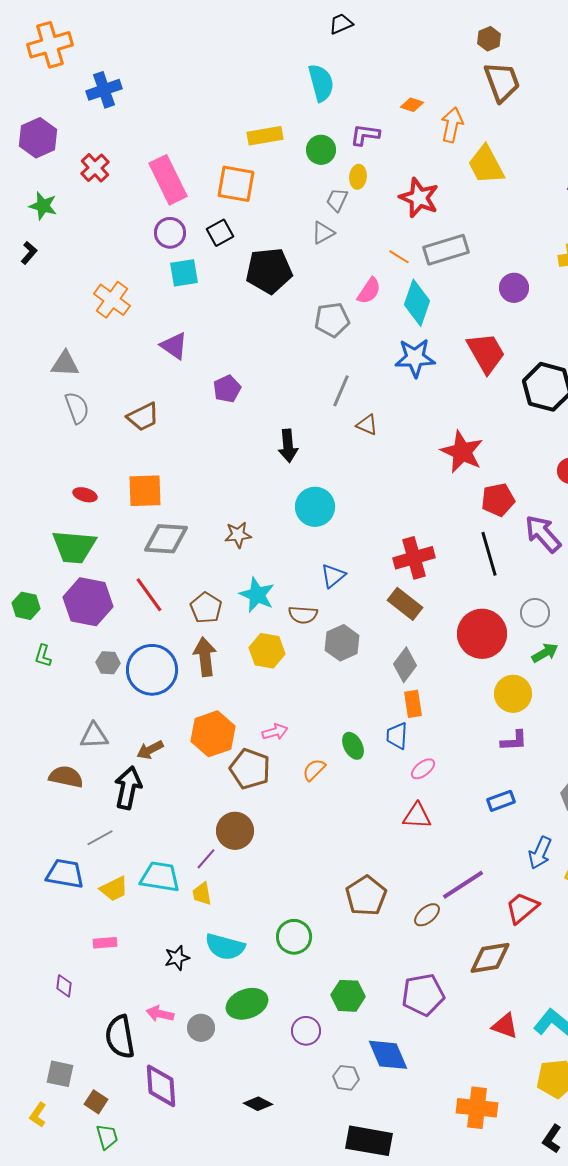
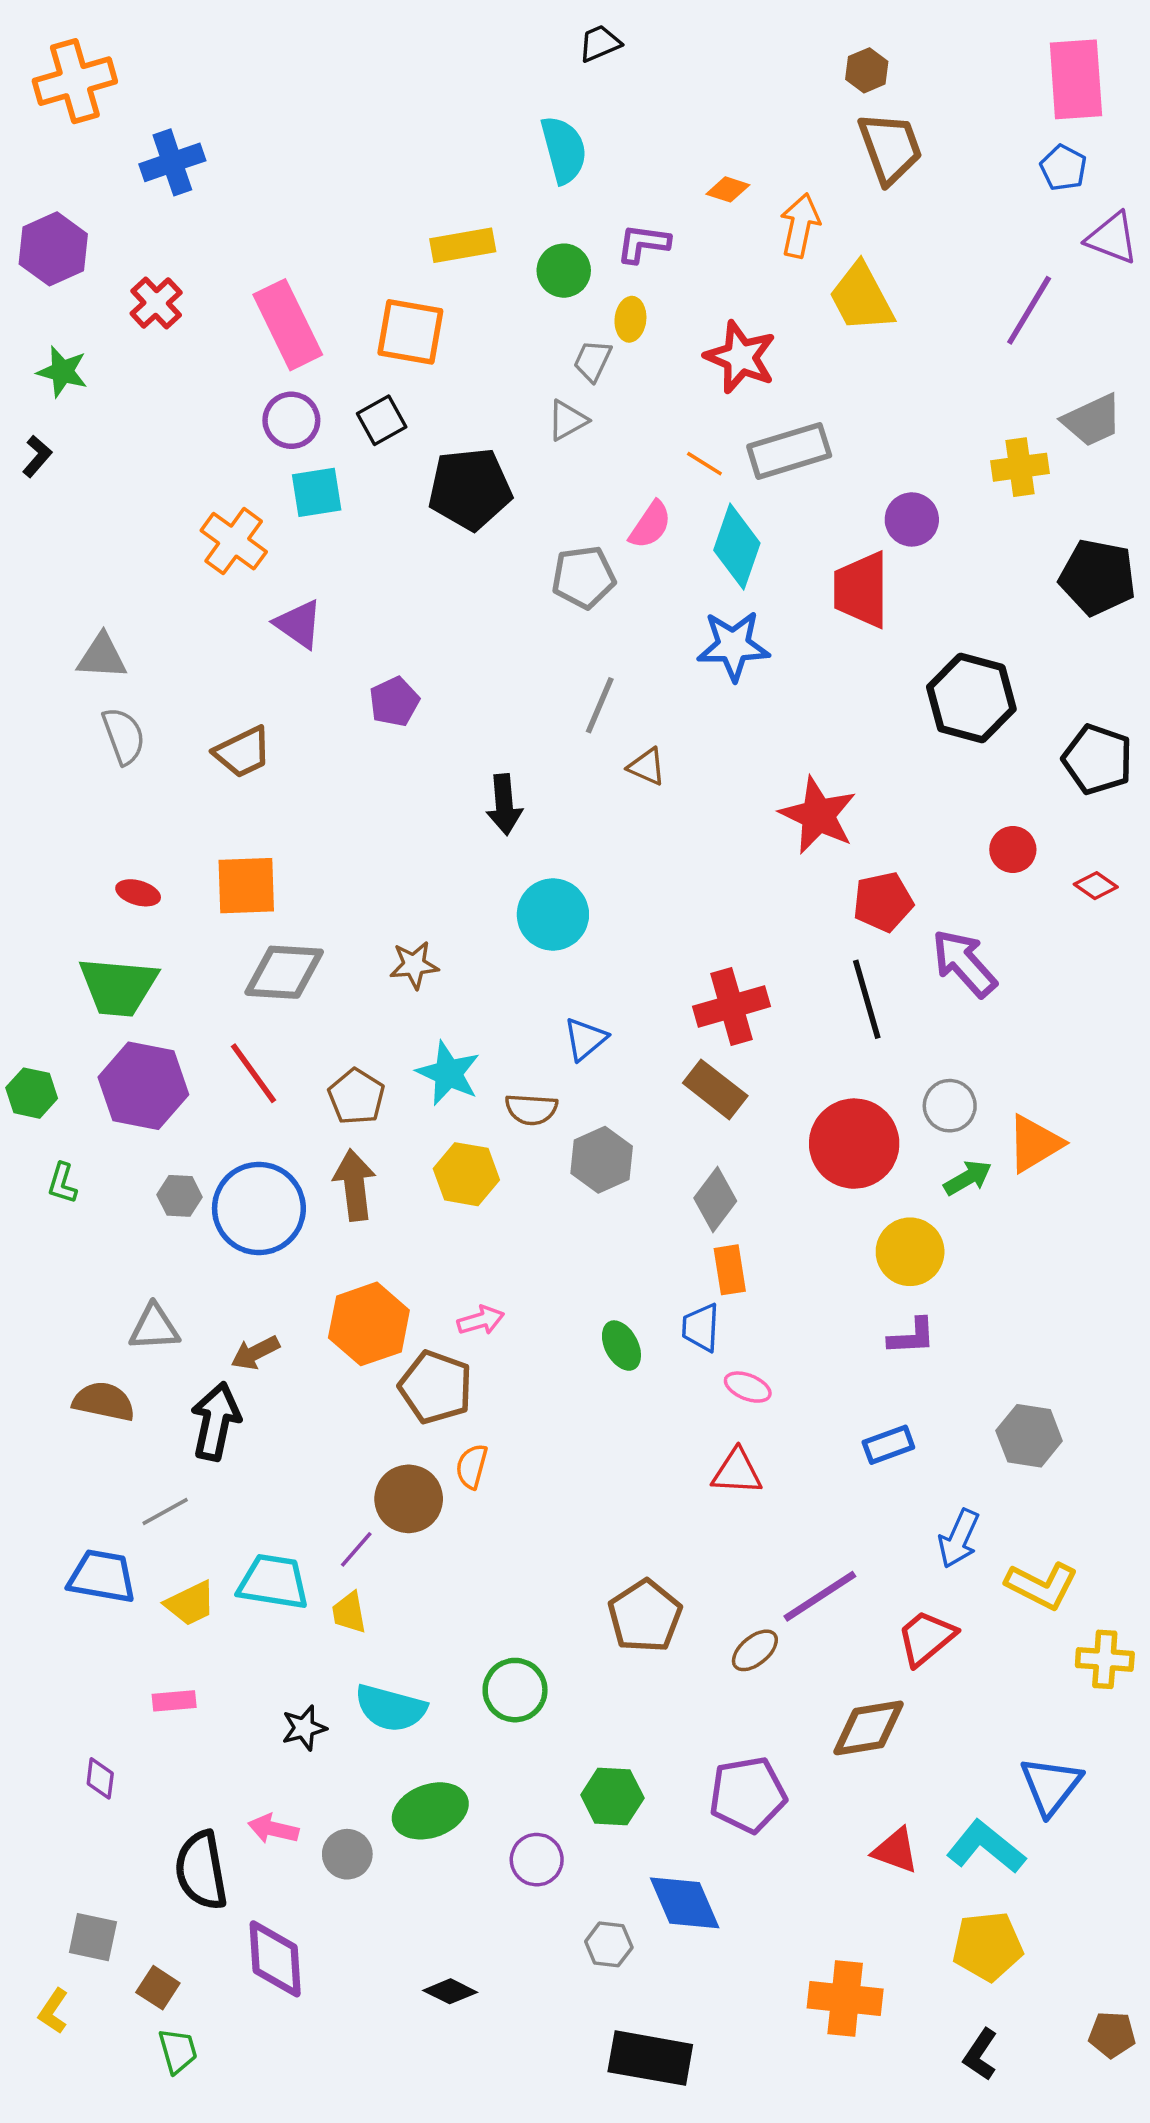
orange cross: (112, 300) -> (234, 541), moved
red trapezoid: (486, 353) -> (861, 590), moved, turned -150
pink ellipse: (423, 769) -> (748, 1387), turned 60
orange semicircle: (314, 770) -> (472, 1466), moved, turned -30

